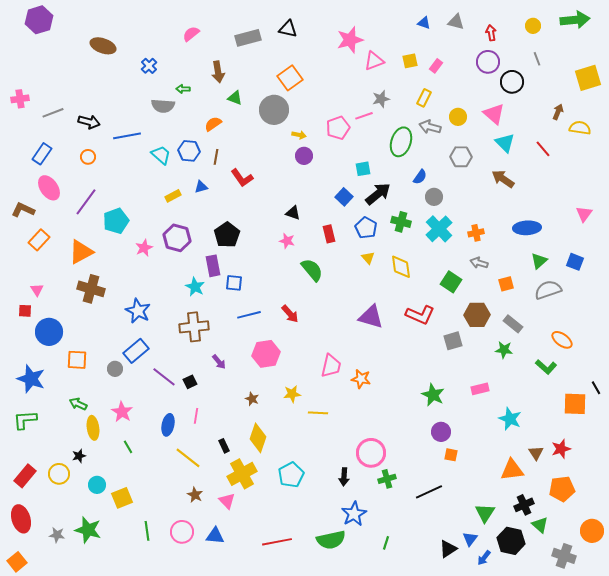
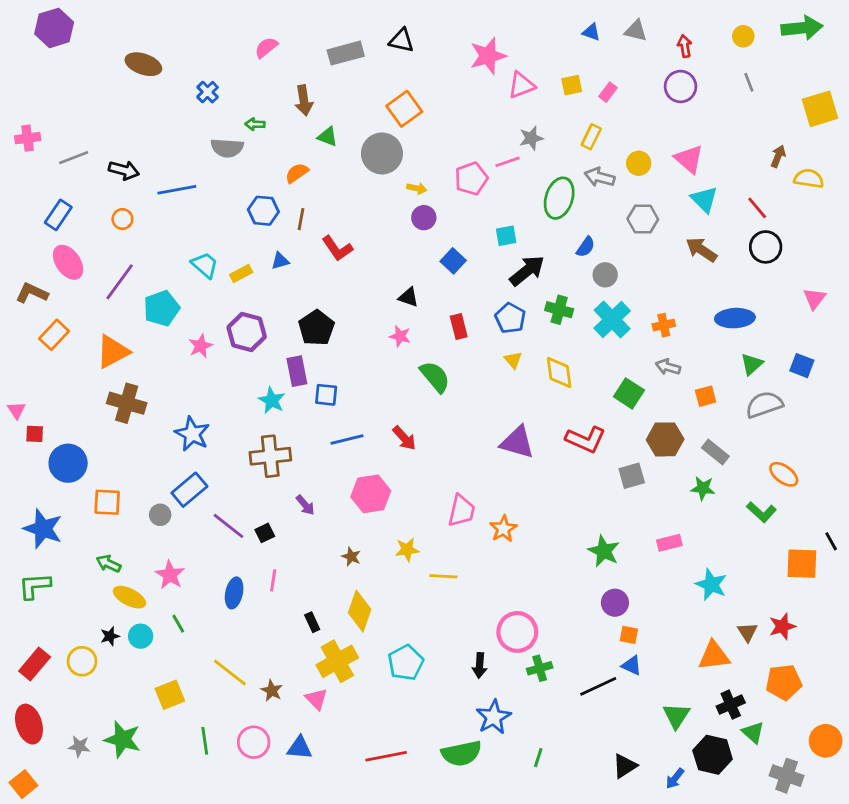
black circle: (512, 82) -> (766, 247), moved
cyan trapezoid: (161, 155) -> (205, 265), moved
blue square: (344, 197) -> (453, 261), moved
pink triangle: (37, 290) -> (16, 410), moved
orange star: (361, 379) -> (503, 529), turned 30
yellow ellipse: (93, 428) -> (129, 597), turned -55
yellow line: (188, 458) -> (230, 672), moved
cyan circle: (97, 485) -> (141, 636), moved
blue triangle: (470, 539) -> (632, 665), moved, turned -42

